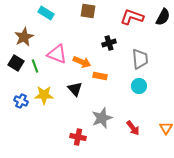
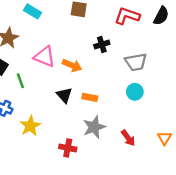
gray trapezoid: (140, 59) -> (136, 62), turned 85
green line: (35, 66) -> (20, 81), moved
orange rectangle: (100, 76) -> (90, 97), moved
yellow star: (44, 95) -> (30, 126), moved, turned -30

